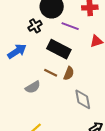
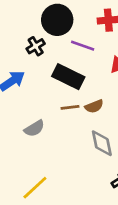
brown line: (51, 73) -> (70, 107), moved, turned -32
brown semicircle: (69, 73) -> (94, 106), moved, turned 48

